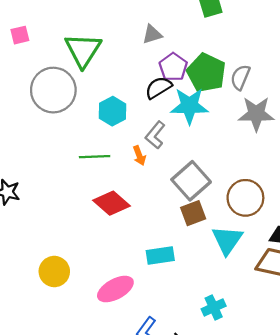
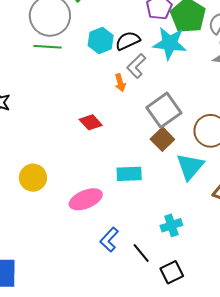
black semicircle: (158, 88) -> (128, 41), moved
green line: (95, 157) -> (48, 47), moved
red diamond: (111, 203) -> (91, 122), size x0.7
brown square: (193, 213) -> (162, 139), turned -30

